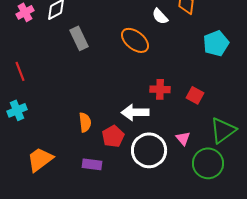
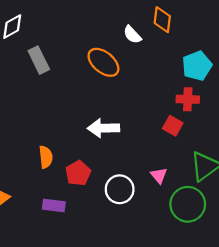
red cross: (160, 89) -> (188, 99), moved
white arrow: (135, 112) -> (103, 128), moved
white circle: (149, 150) -> (120, 189), size x0.7

